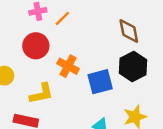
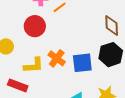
orange cross: (68, 66) -> (57, 58), moved

